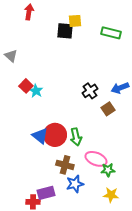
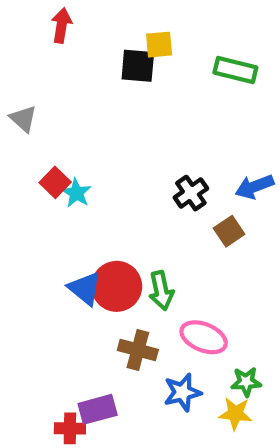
green star: (108, 170) -> (246, 382), moved
blue star: (75, 184) -> (182, 392), moved

